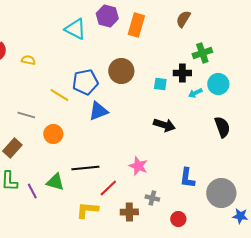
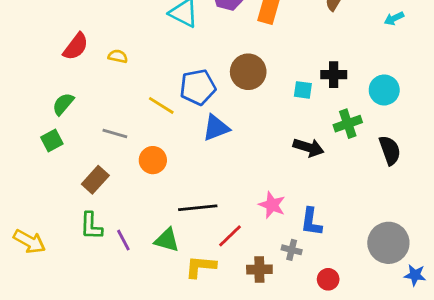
green cross: (202, 53) -> (348, 124), moved
cyan arrow: (195, 93) -> (394, 18), moved
blue L-shape: (187, 178) -> (311, 222), moved
green triangle: (55, 182) -> (167, 240), moved

